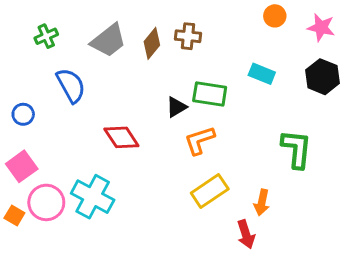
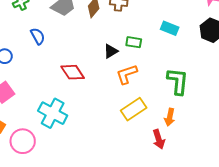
blue semicircle: (71, 85) -> (38, 36), size x0.7
green rectangle: (210, 94) -> (134, 42), size x0.7
green L-shape: (296, 149) -> (178, 81), moved
pink circle: (46, 202) -> (23, 141), moved

